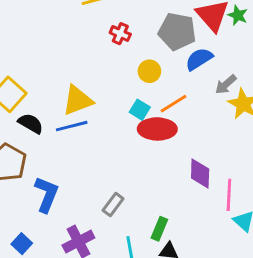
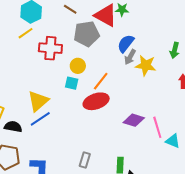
red cross: (120, 34) -> (50, 48), size x1.6
blue semicircle: (199, 59) -> (126, 43), moved
cyan square: (140, 110) -> (72, 83), moved
purple diamond: (200, 173) -> (134, 120), turned -55

